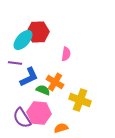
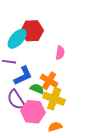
yellow cross: (80, 100) -> (54, 99), moved
purple semicircle: (22, 118) -> (16, 100), moved

